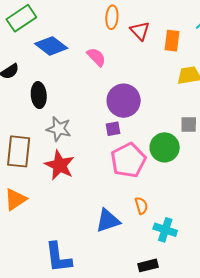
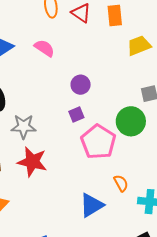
purple circle: (124, 101) -> (81, 85), size x0.6

